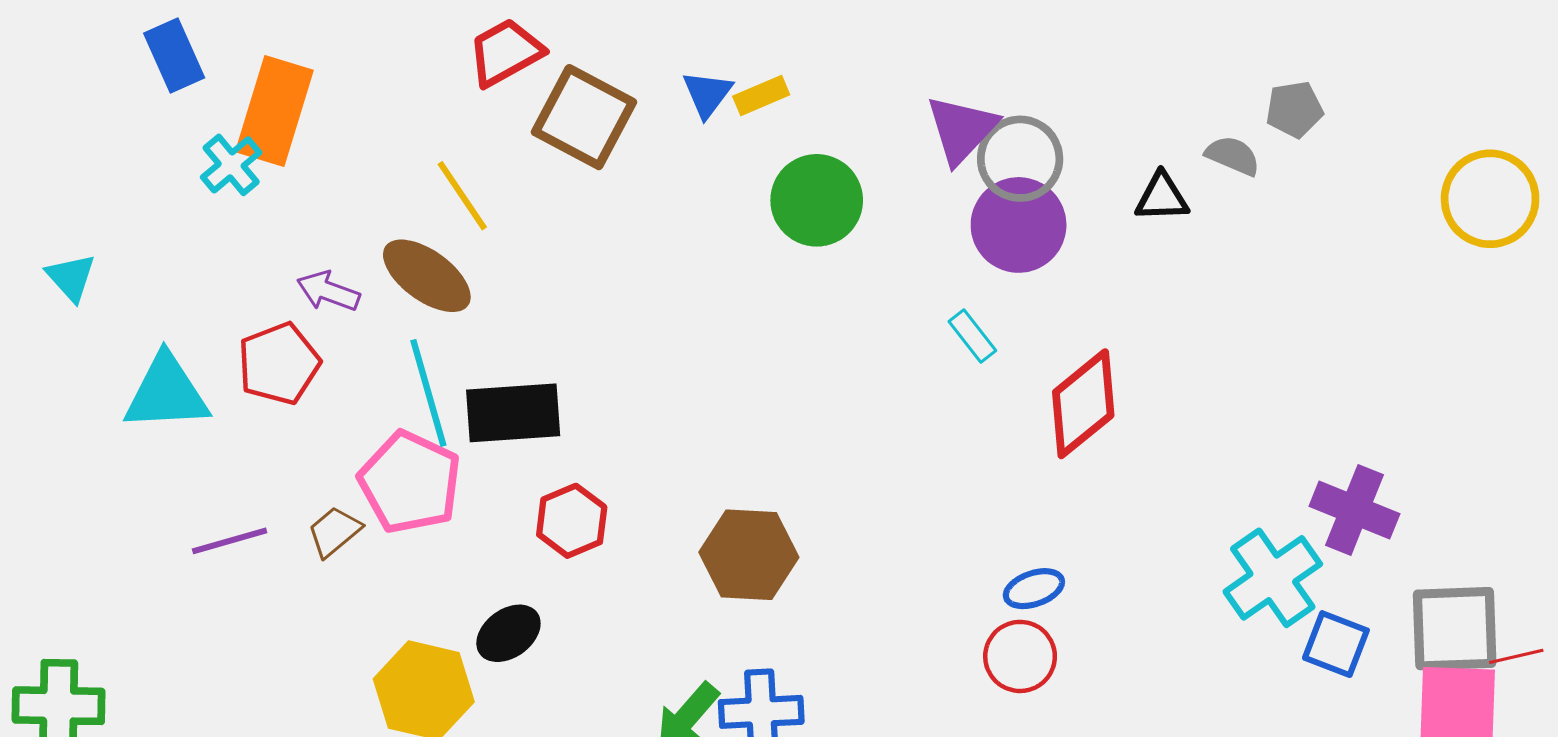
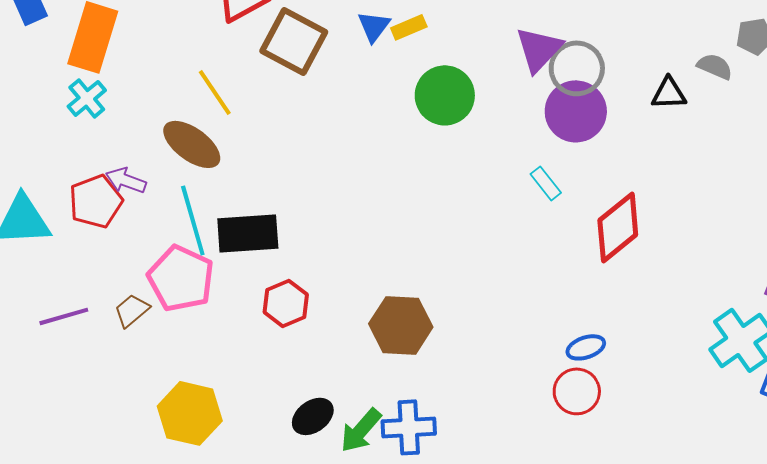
cyan cross: (231, 165) -> (87, 98), moved
purple arrow: (328, 291) -> (126, 180), moved
black ellipse: (508, 633) -> (313, 416), moved

